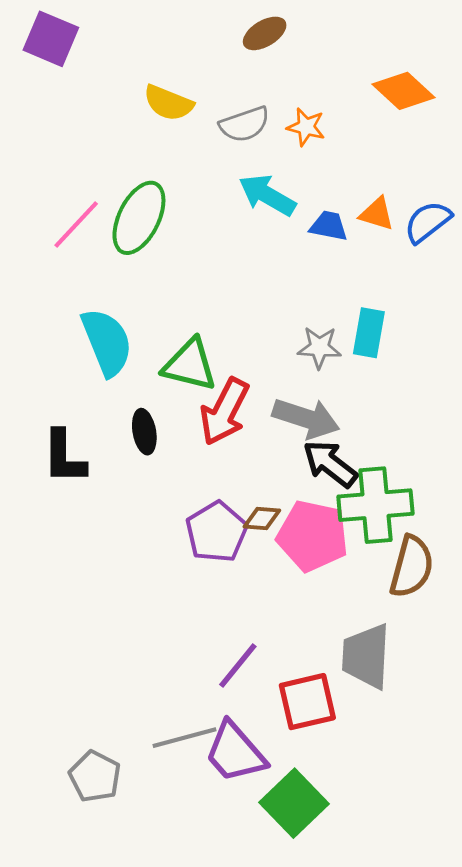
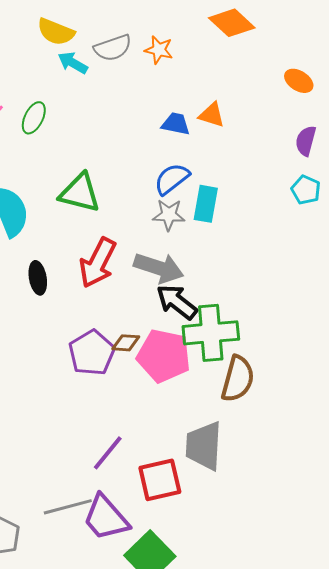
cyan arrow: (267, 195) -> (73, 63), moved, size x0.7
green ellipse: (139, 218) -> (34, 118), size x0.6
blue semicircle: (428, 222) -> (172, 179), moved
green triangle: (190, 365) -> (80, 193), moved

